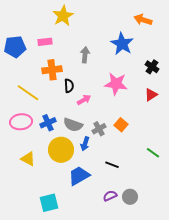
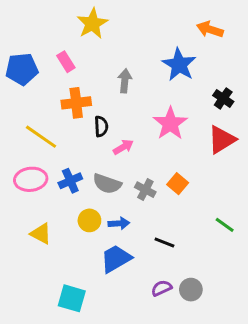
pink rectangle: (45, 42) -> (66, 62), turned 64
pink star: (116, 84) -> (170, 123), turned 30
red triangle: (151, 95) -> (222, 140), size x1.5
gray cross: (99, 129) -> (145, 190), turned -32
blue arrow: (85, 144) -> (119, 223), moved, turned -112
yellow circle: (61, 150) -> (89, 220), size x0.6
cyan square: (49, 203) -> (72, 298), turned 30

